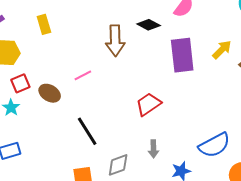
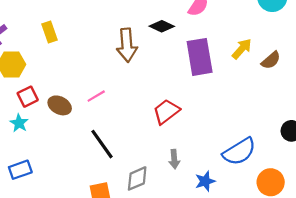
pink line: (83, 75) -> (96, 96), moved

